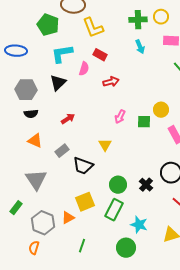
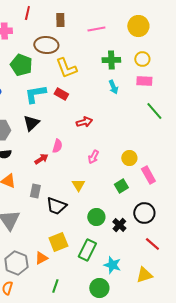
yellow circle: (161, 17) -> (142, 59), moved
red rectangle: (100, 55) -> (61, 94), moved
pink semicircle: (84, 69) -> (57, 146), moved
yellow circle: (161, 110) -> (129, 158), moved
green square: (144, 122) -> (121, 186), moved, turned -32
gray rectangle: (62, 151) -> (35, 191), turned -40
green circle: (118, 185) -> (96, 217), moved

